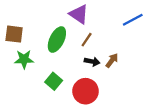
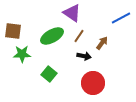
green ellipse: (57, 40) -> (52, 36), turned 35
brown arrow: (112, 60) -> (102, 43), moved
red circle: (85, 91) -> (93, 83), moved

